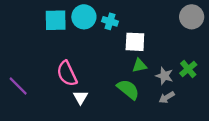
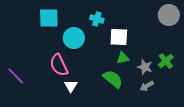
cyan circle: (84, 17) -> (74, 38), moved

